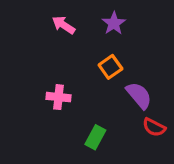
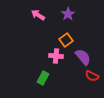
pink cross: (59, 97) -> (56, 56), moved
green rectangle: (95, 137) -> (43, 78), moved

